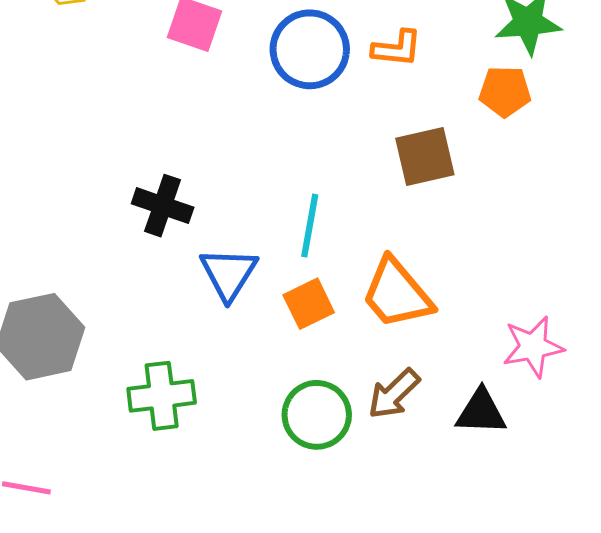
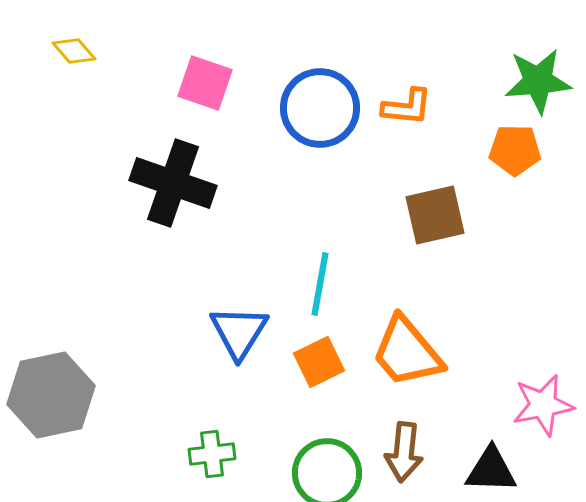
black cross: (163, 206) -> (173, 183), moved, size x1.4
brown arrow: (394, 394) -> (404, 452), turned -40
green cross: (162, 396) -> (212, 454), moved, size x0.7

